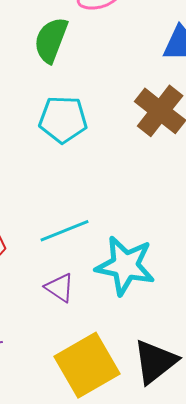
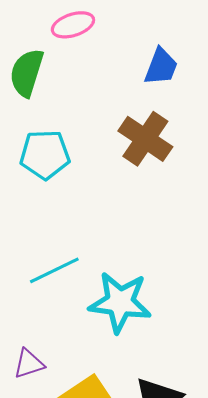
purple triangle: (60, 288) -> (29, 364), moved, turned -48

